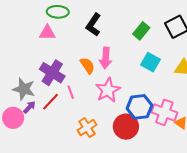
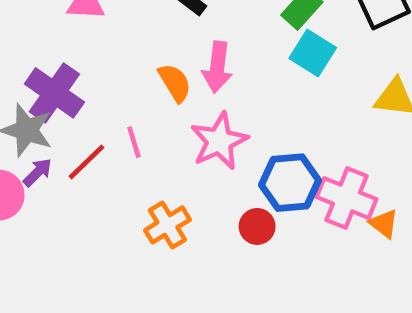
cyan square: (151, 62) -> (313, 53), moved
purple cross: (52, 73) -> (54, 93), moved
red circle: (126, 127) -> (257, 226), size x0.6

